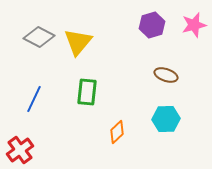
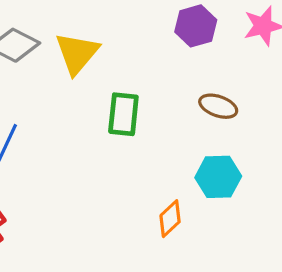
green rectangle: (87, 92) -> (123, 114), moved
orange diamond: (117, 132) -> (170, 219), moved

